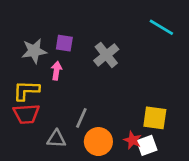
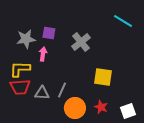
yellow square: (155, 118) -> (103, 77), moved
gray triangle: (56, 139) -> (42, 93), moved
white square: (147, 145) -> (128, 111), moved

